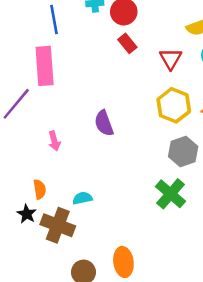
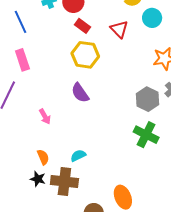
pink rectangle: (45, 66) -> (22, 60), size x0.7
yellow hexagon: (174, 105) -> (85, 55), moved

